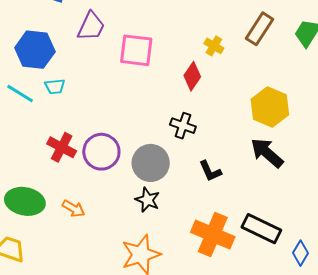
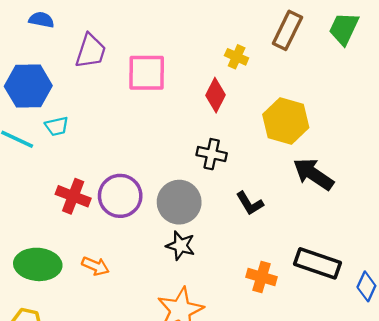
yellow hexagon: (270, 107) -> (286, 121), moved
orange cross: (213, 235) -> (262, 277), size x0.6

